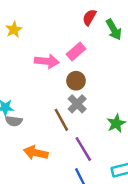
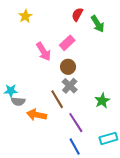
yellow star: (14, 30) -> (25, 16), moved
pink arrow: (47, 61) -> (43, 52), turned 54
orange arrow: (36, 153) -> (37, 115), moved

